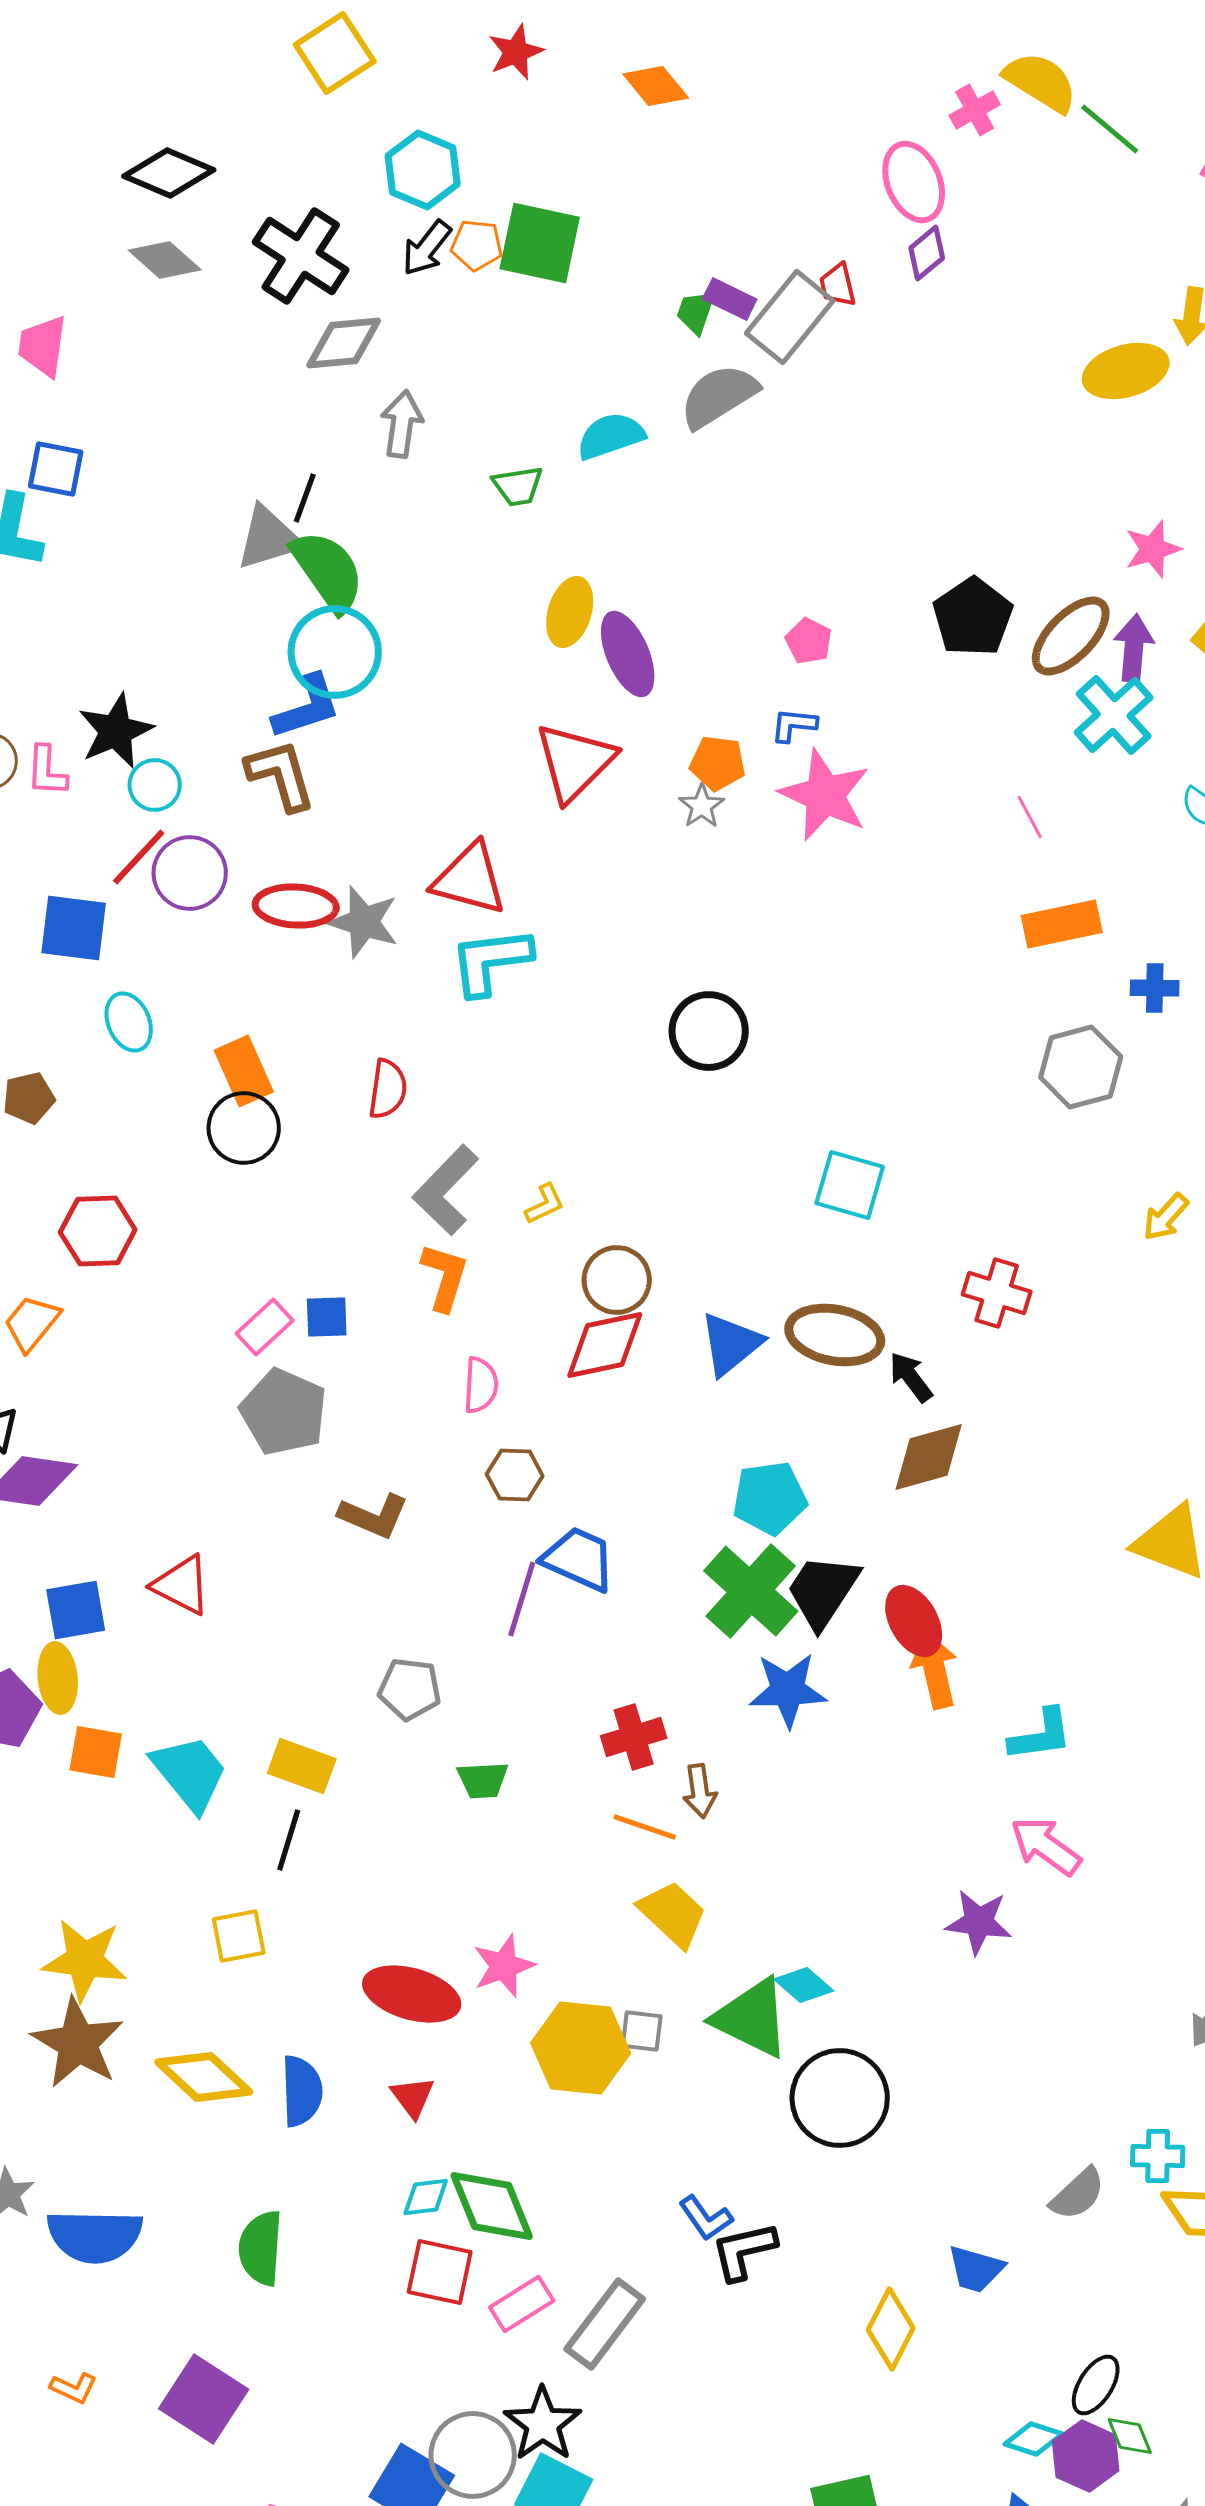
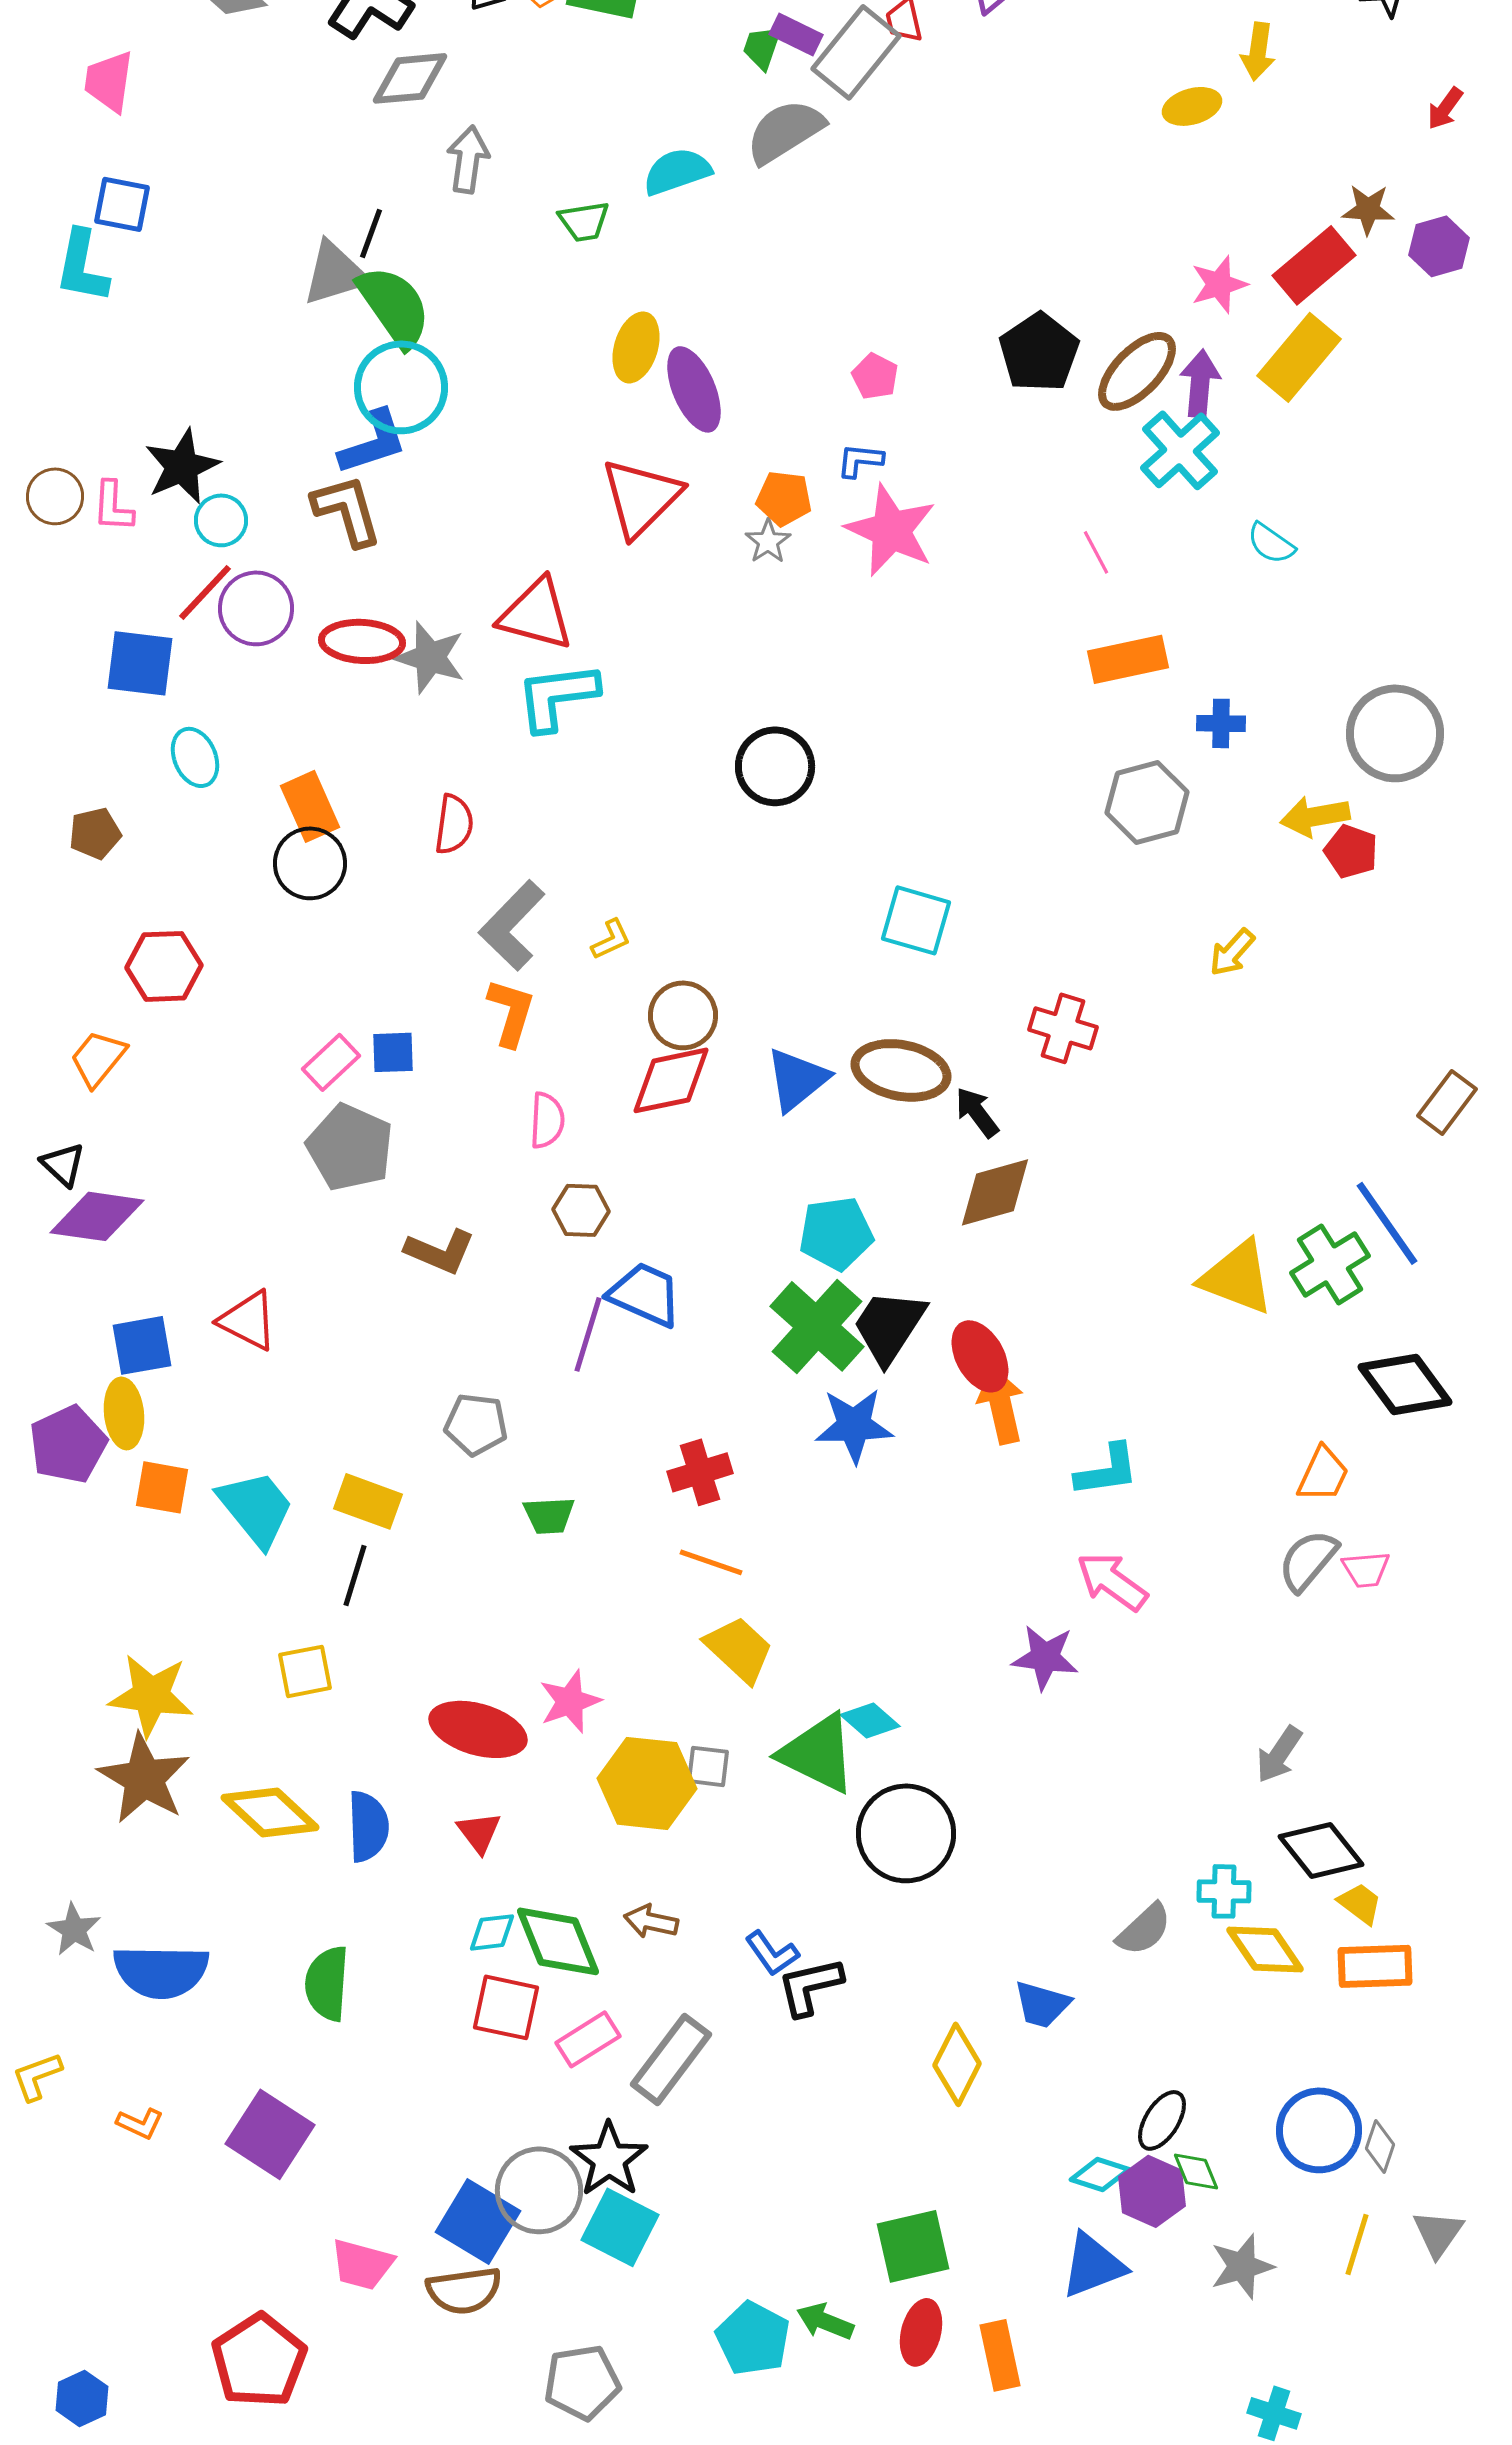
yellow ellipse: (1126, 371) -> (1192, 106), size x0.7
brown arrow: (700, 1791) -> (651, 1921), moved, turned 110

